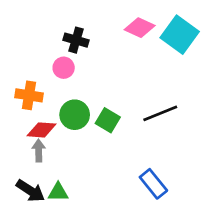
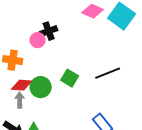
black cross: (76, 40) -> (49, 31), moved, turned -36
green circle: (75, 115) -> (41, 87), moved

